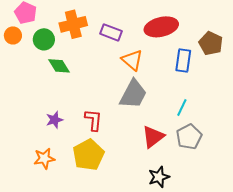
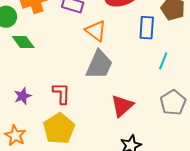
cyan line: (182, 108) -> (163, 61), moved
gray pentagon: (189, 137) -> (173, 103), moved
orange star: (44, 158) -> (15, 135), turned -30

